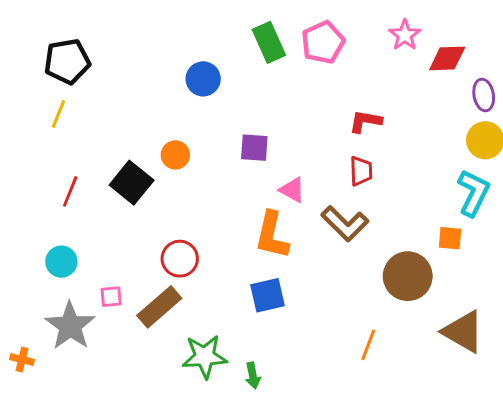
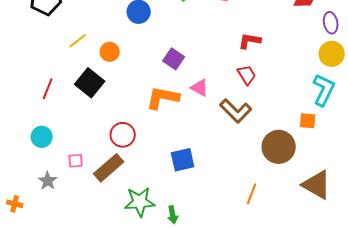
yellow line: (58, 114) -> (78, 41), moved, turned 30
purple square: (254, 148) -> (174, 59), turned 30
orange circle: (175, 155) -> (110, 52), moved
red trapezoid: (361, 171) -> (247, 75), turned -30
orange L-shape: (272, 235) -> (163, 98), moved, turned 88
gray star: (70, 326) -> (48, 181), size x0.6

